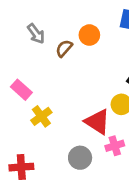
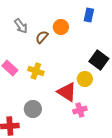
yellow cross: (41, 116) -> (36, 71), moved, turned -35
gray circle: (80, 158) -> (33, 109), moved

